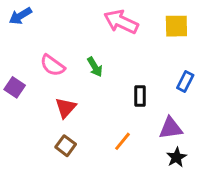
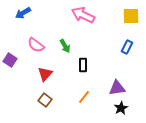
blue arrow: (20, 16) -> (23, 13), moved
yellow square: (176, 26) -> (131, 16), moved
blue rectangle: (185, 81) -> (127, 47), moved
black rectangle: (140, 96) -> (83, 65), moved

